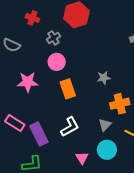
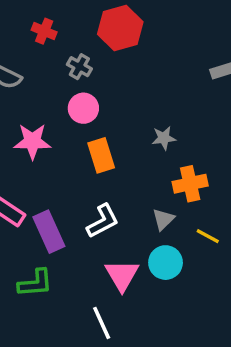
gray cross: (54, 38) -> (79, 67), turned -32
pink triangle: (82, 158) -> (122, 275), size x1.5

